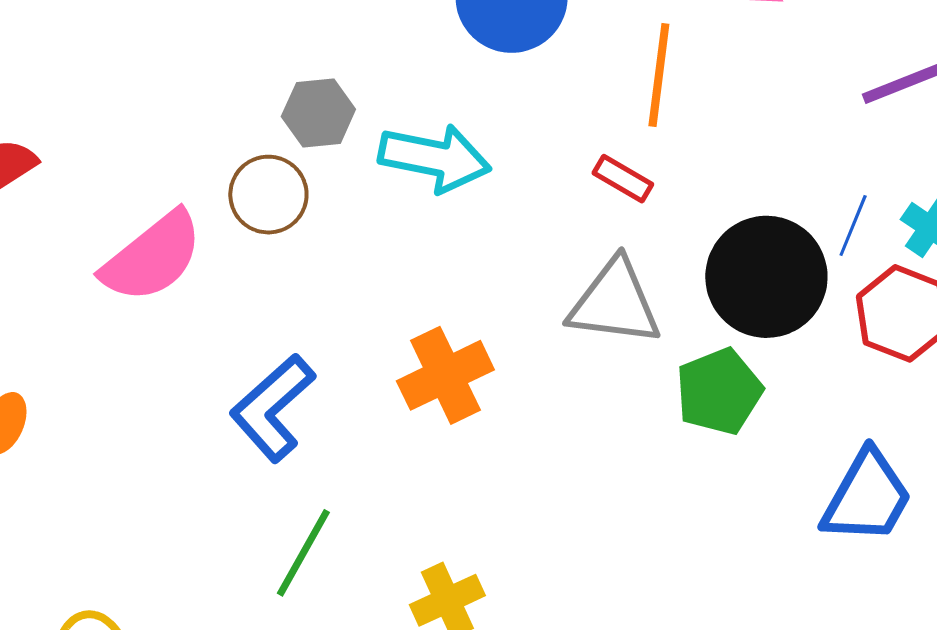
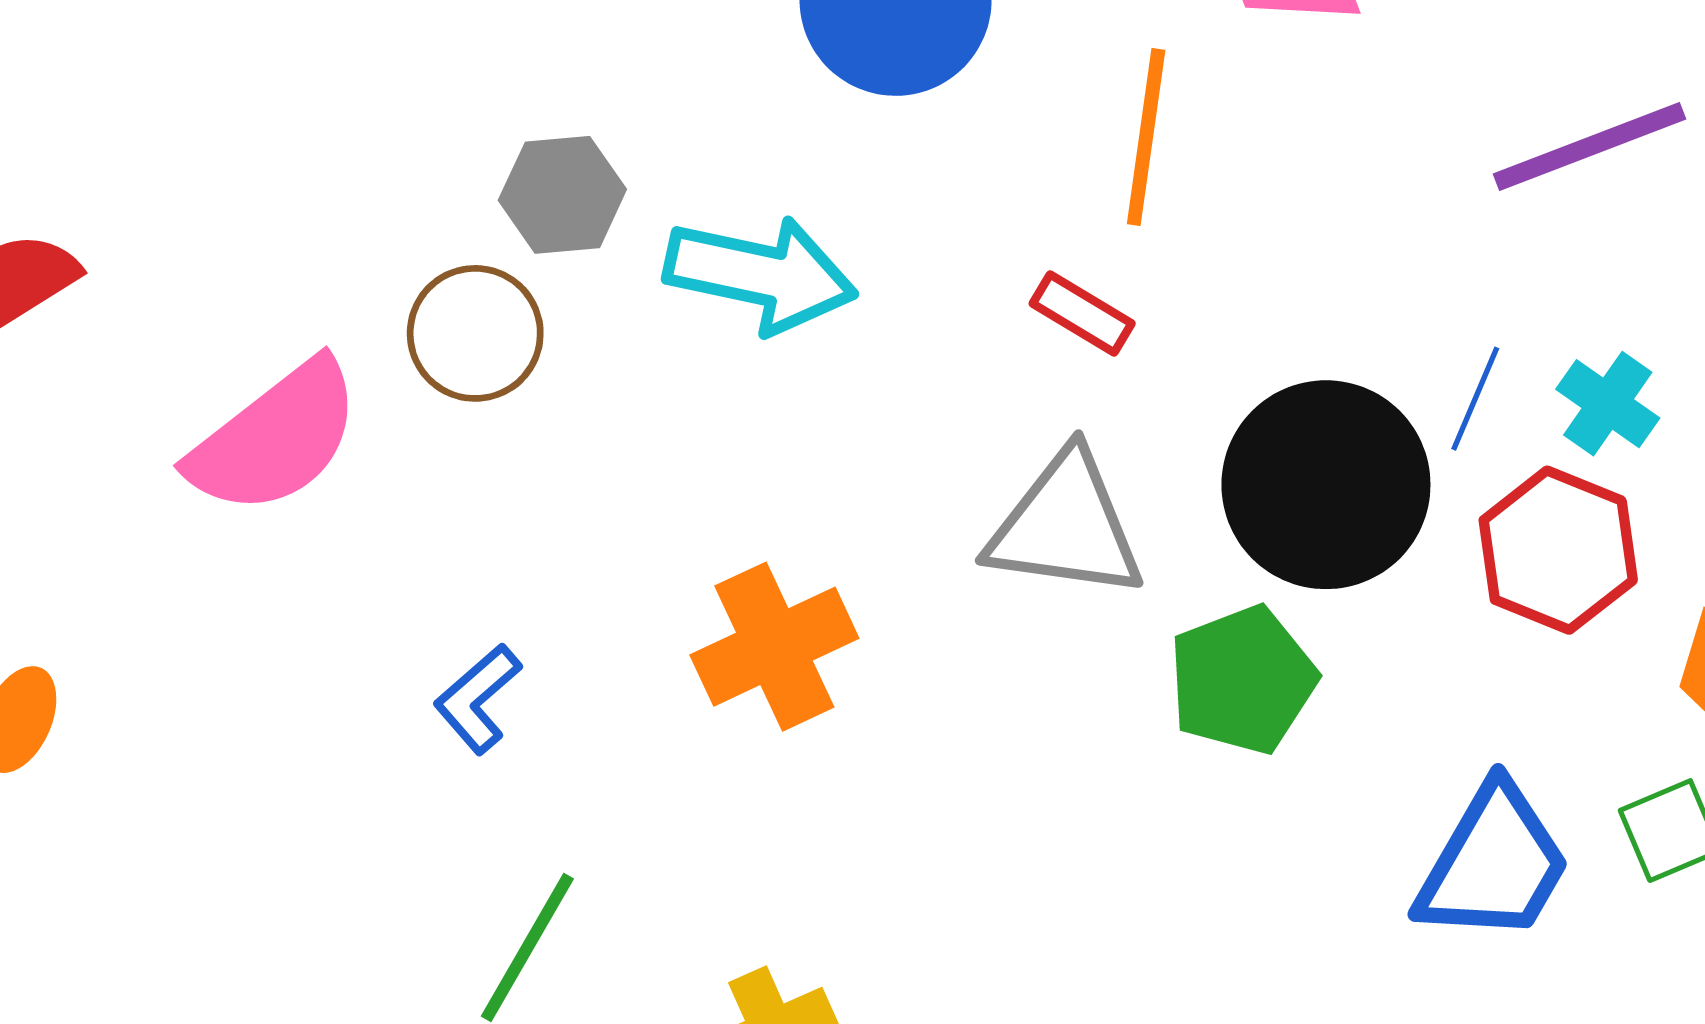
blue L-shape: (272, 408) -> (478, 699), size x0.6

